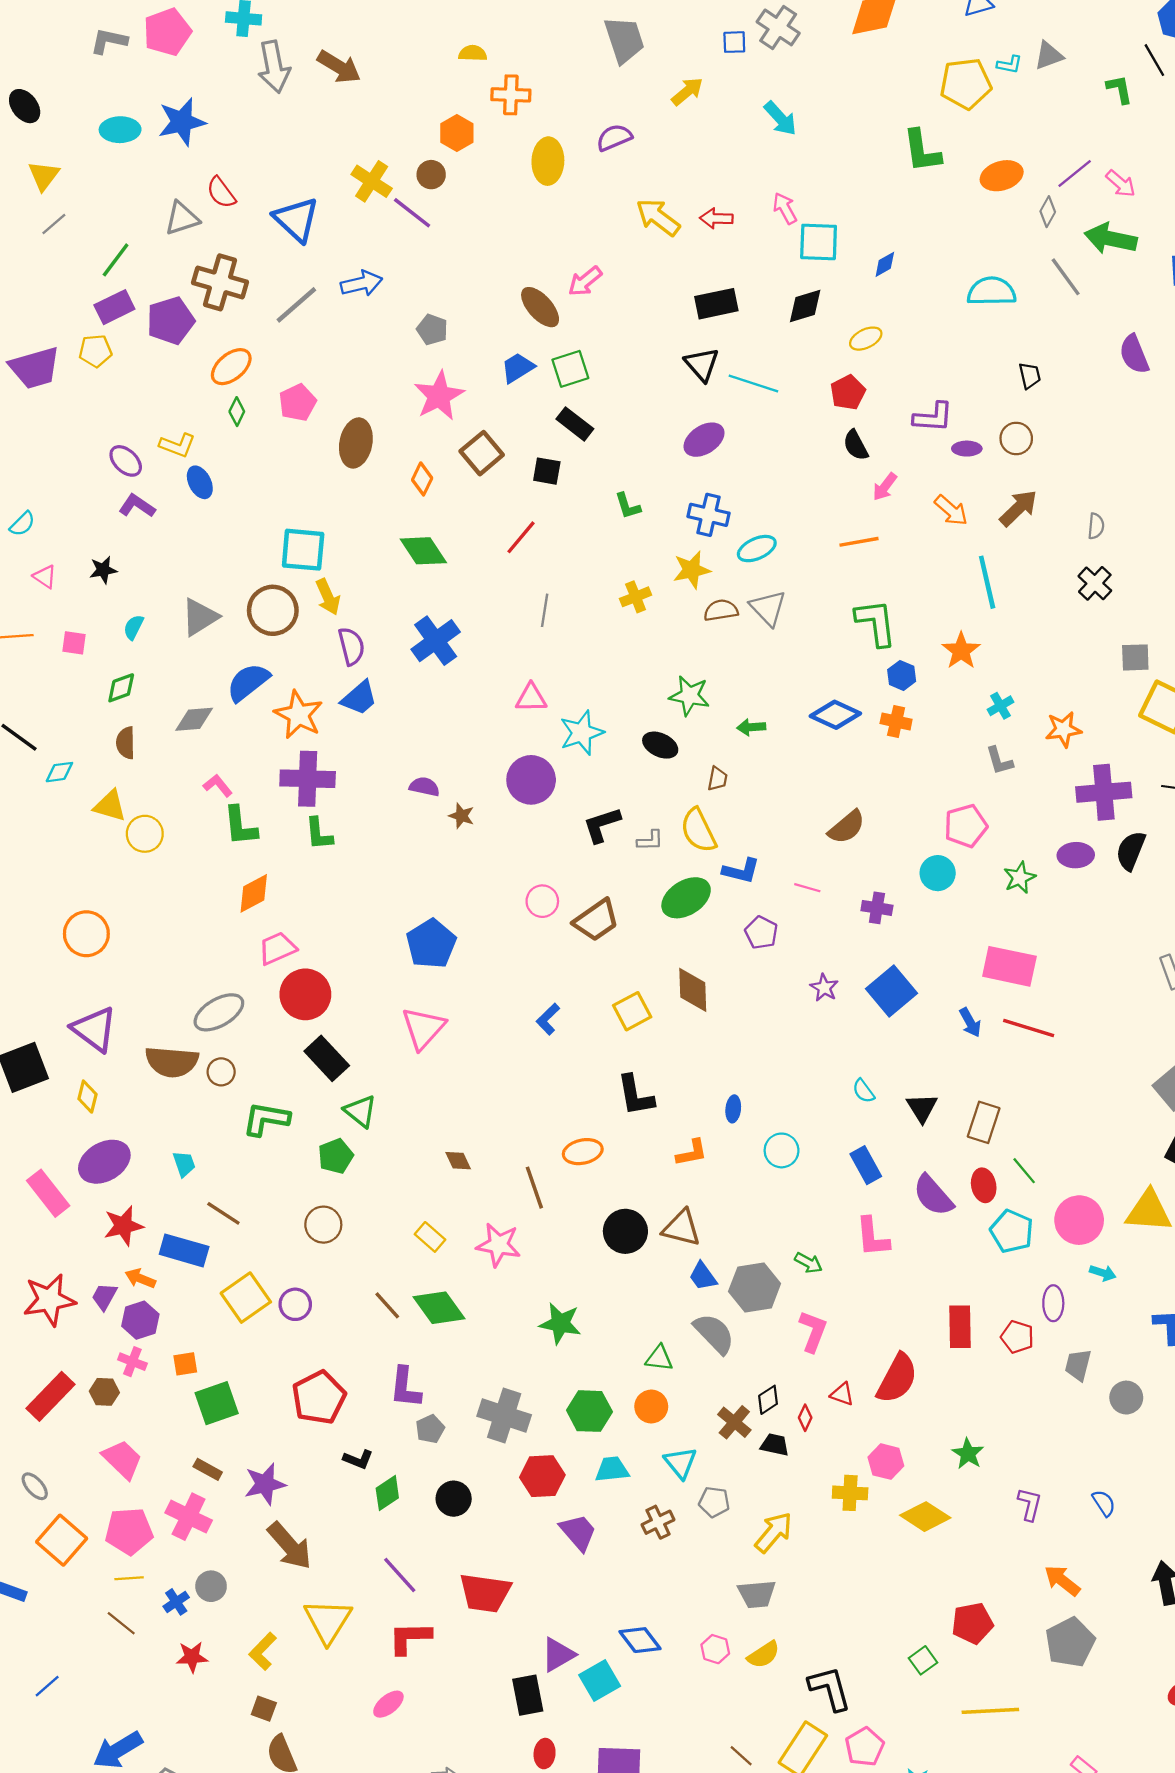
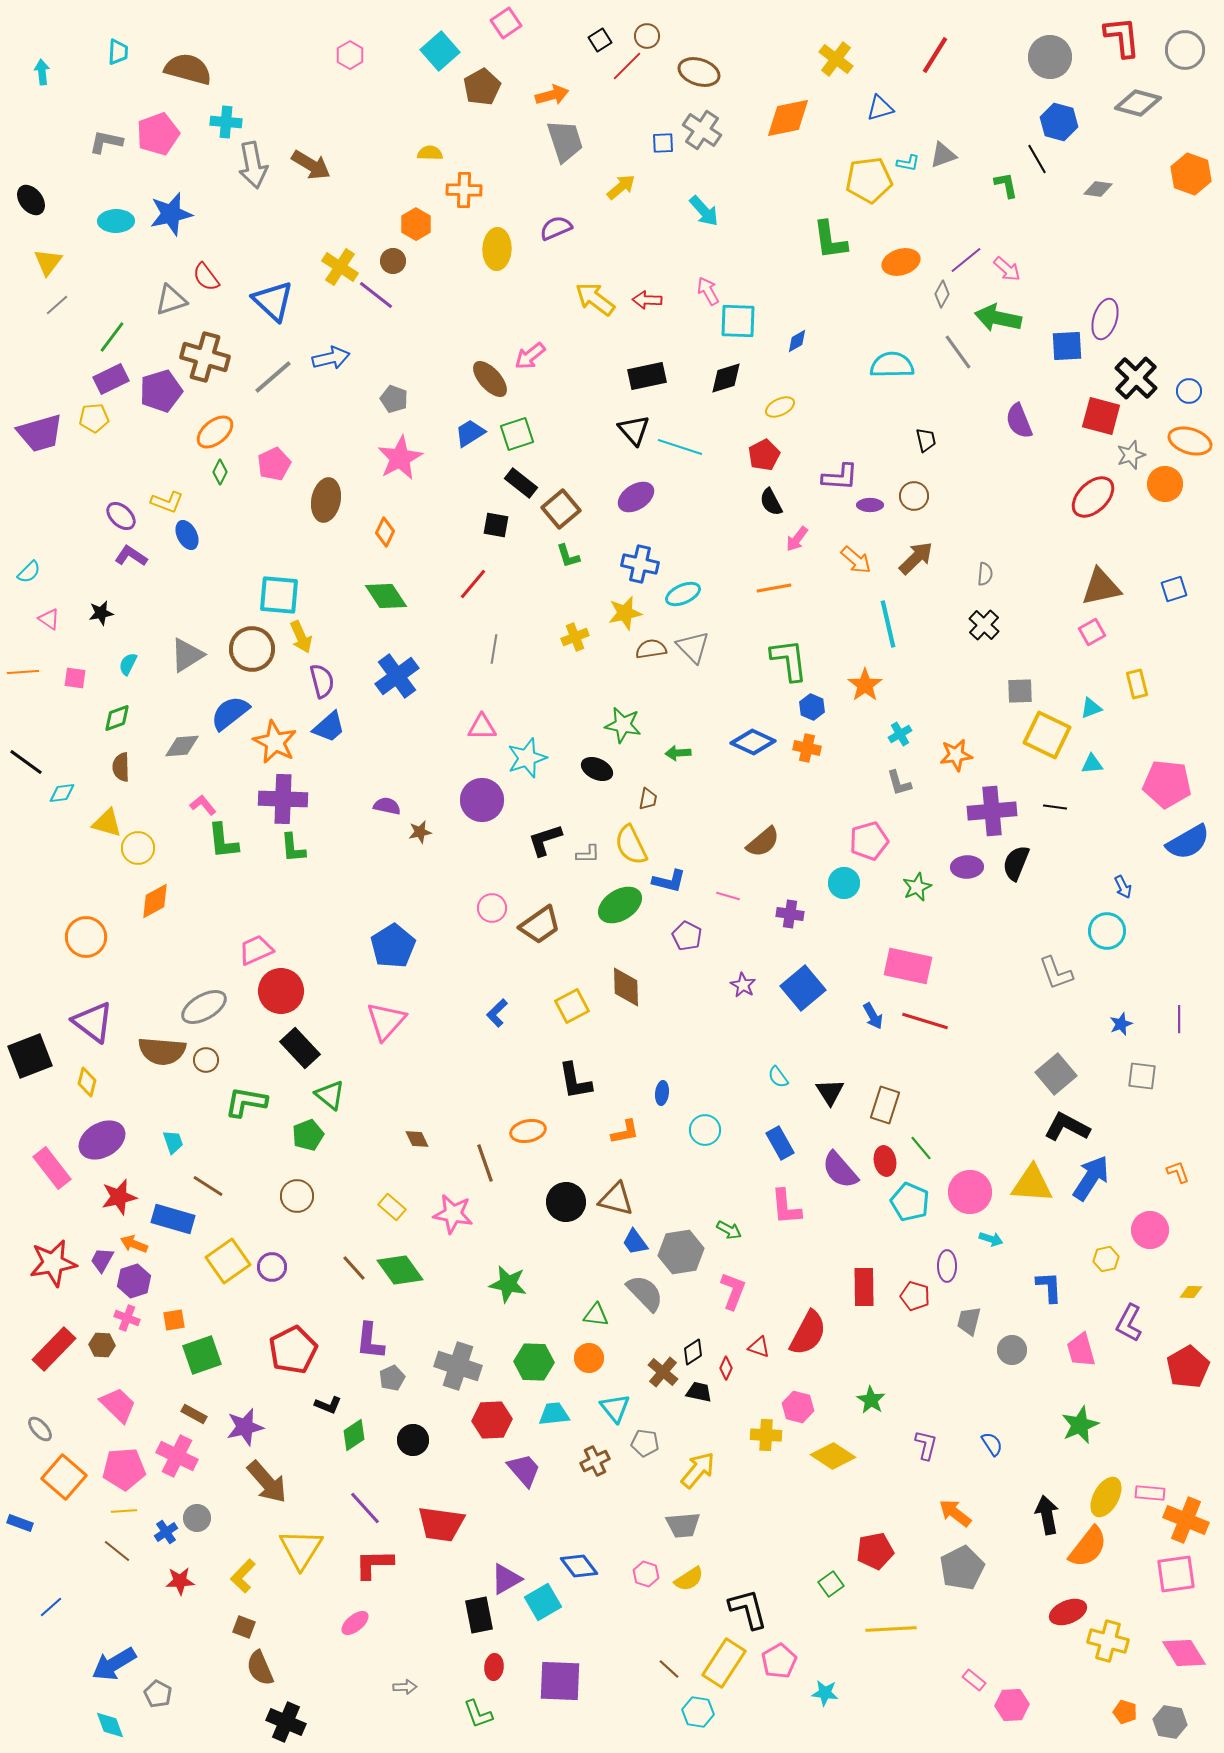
brown square: (482, 453) -> (561, 509), moved
brown star: (461, 816) -> (420, 832), turned -30
orange diamond: (254, 893) -> (155, 901), moved

